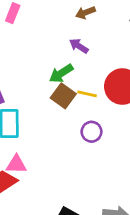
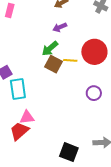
purple arrow: (79, 46) -> (60, 27), turned -48
purple circle: (91, 132) -> (94, 93), moved

